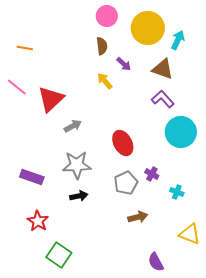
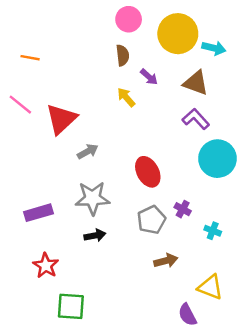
cyan arrow: (178, 40) -> (214, 48), turned 78
purple rectangle: (32, 177) -> (38, 213), turned -35
yellow triangle: (190, 234) -> (210, 287), moved
green square: (59, 255) -> (71, 306), turned -30

